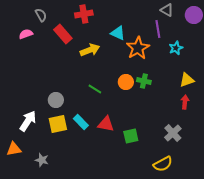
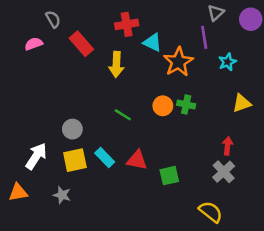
gray triangle: (167, 10) -> (216, 13), turned 48
red cross: (84, 14) -> (127, 24), moved
yellow arrow: (90, 50) -> (116, 64), turned 114
red arrow: (185, 102) -> (227, 146), moved
gray star: (42, 160) -> (62, 195), moved
yellow semicircle: (163, 164) -> (211, 212), turned -114

